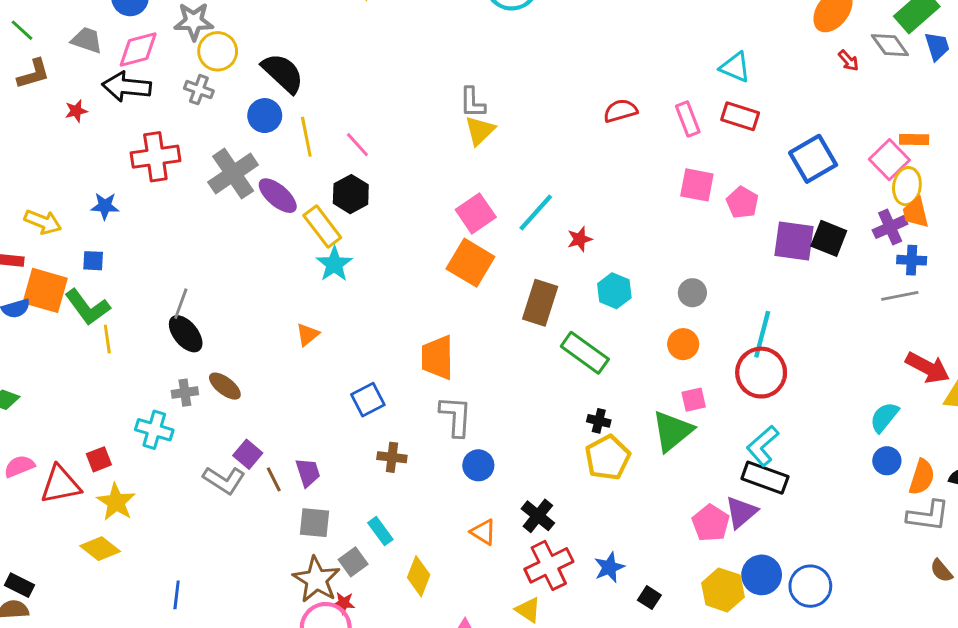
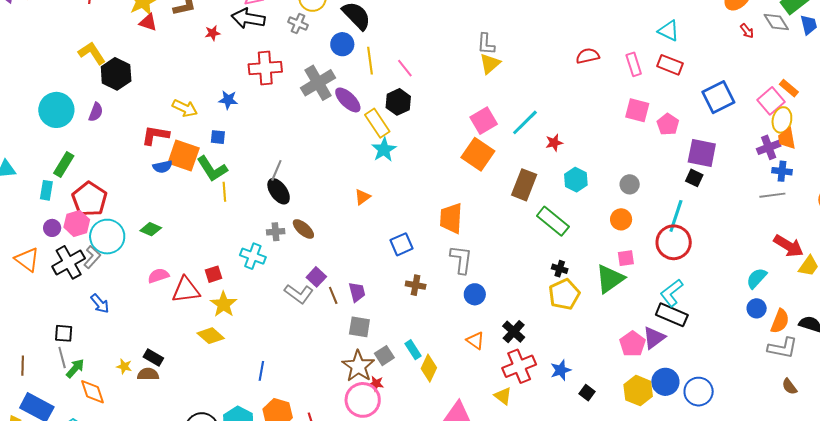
orange rectangle: (914, 139) -> (789, 88), turned 36
black square: (829, 238) -> (694, 178), moved, size x0.7
cyan rectangle: (380, 531) -> (413, 350), moved

